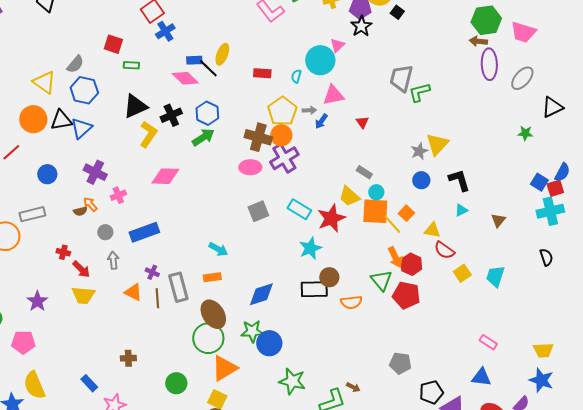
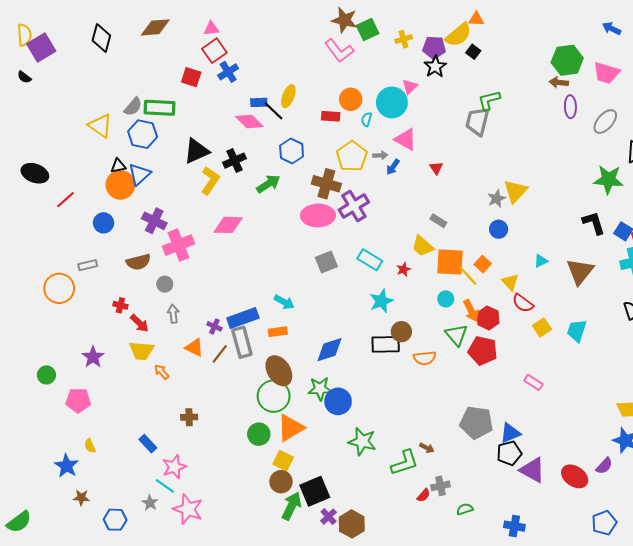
red square: (113, 44) -> (191, 77), moved
purple ellipse: (489, 64) -> (570, 107), size x0.7
green rectangle: (131, 65) -> (160, 108), moved, size x1.8
green L-shape: (419, 92) -> (489, 100), moved
pink triangle: (333, 95) -> (406, 139), turned 40
blue hexagon: (207, 113) -> (292, 151), moved
orange circle: (33, 119) -> (120, 185), moved
black triangle: (61, 120) -> (118, 166), size x0.7
green star: (525, 133) -> (608, 180), size x1.8
orange circle: (281, 135) -> (351, 99), moved
pink ellipse: (250, 167) -> (318, 215), size x1.4
black L-shape: (459, 180) -> (594, 223), moved
cyan circle: (376, 192) -> (446, 299), moved
pink cross: (118, 195) -> (179, 245), size x1.8
orange arrow: (90, 204) -> (162, 372), moved
brown semicircle: (80, 211) -> (138, 262), size x1.6
gray rectangle: (32, 214) -> (88, 265), size x0.7
red star: (331, 218) -> (404, 269), size x0.5
brown triangle: (498, 220) -> (580, 271), size x1.8
yellow triangle: (432, 230) -> (510, 282), turned 36
blue rectangle: (144, 232) -> (243, 318), moved
brown line: (157, 298) -> (220, 354), turned 42
pink rectangle: (488, 342) -> (533, 382), moved
gray pentagon: (400, 363) -> (476, 423), size x1.4
blue triangle: (481, 377) -> (510, 433), moved, turned -30
green circle: (176, 383) -> (259, 434), moved
yellow semicircle: (34, 385) -> (90, 446), size x0.5

